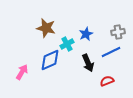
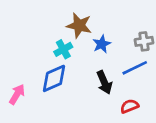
brown star: (46, 28) -> (79, 25), moved
cyan cross: (67, 44) -> (63, 49), moved

